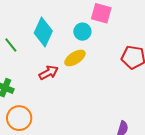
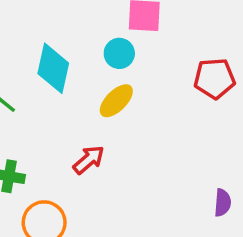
red arrow: (48, 73) -> (89, 160), moved

